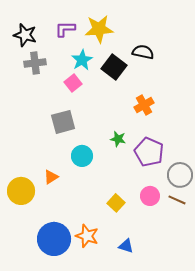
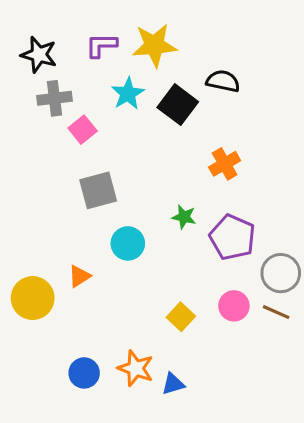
pink square: (73, 83) -> (83, 130), moved
blue circle: (54, 239) -> (84, 373), size x0.6
blue triangle: (126, 246) -> (173, 384), moved, turned -35

